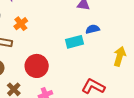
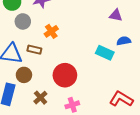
cyan rectangle: (75, 42) -> (105, 53), turned 36

